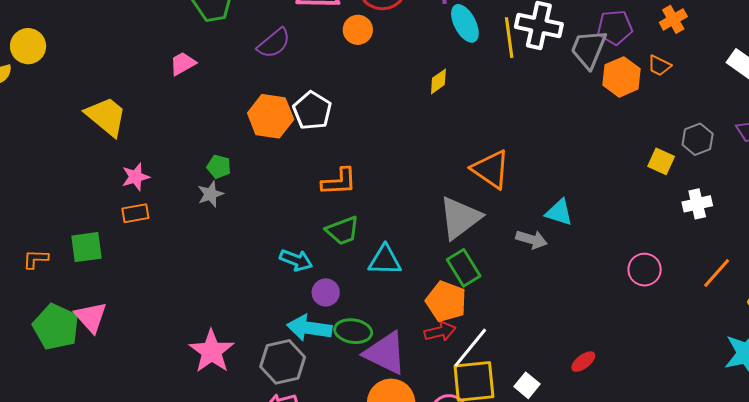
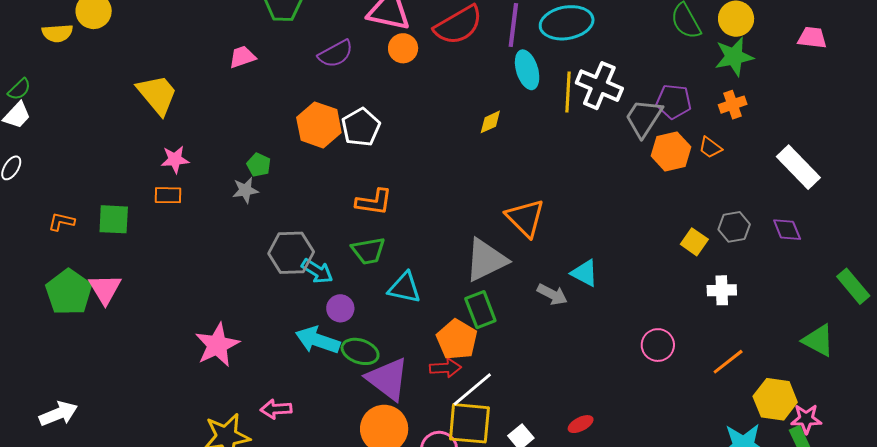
orange circle: (358, 30) -> (403, 48), moved
gray hexagon: (283, 362) -> (291, 253), moved

